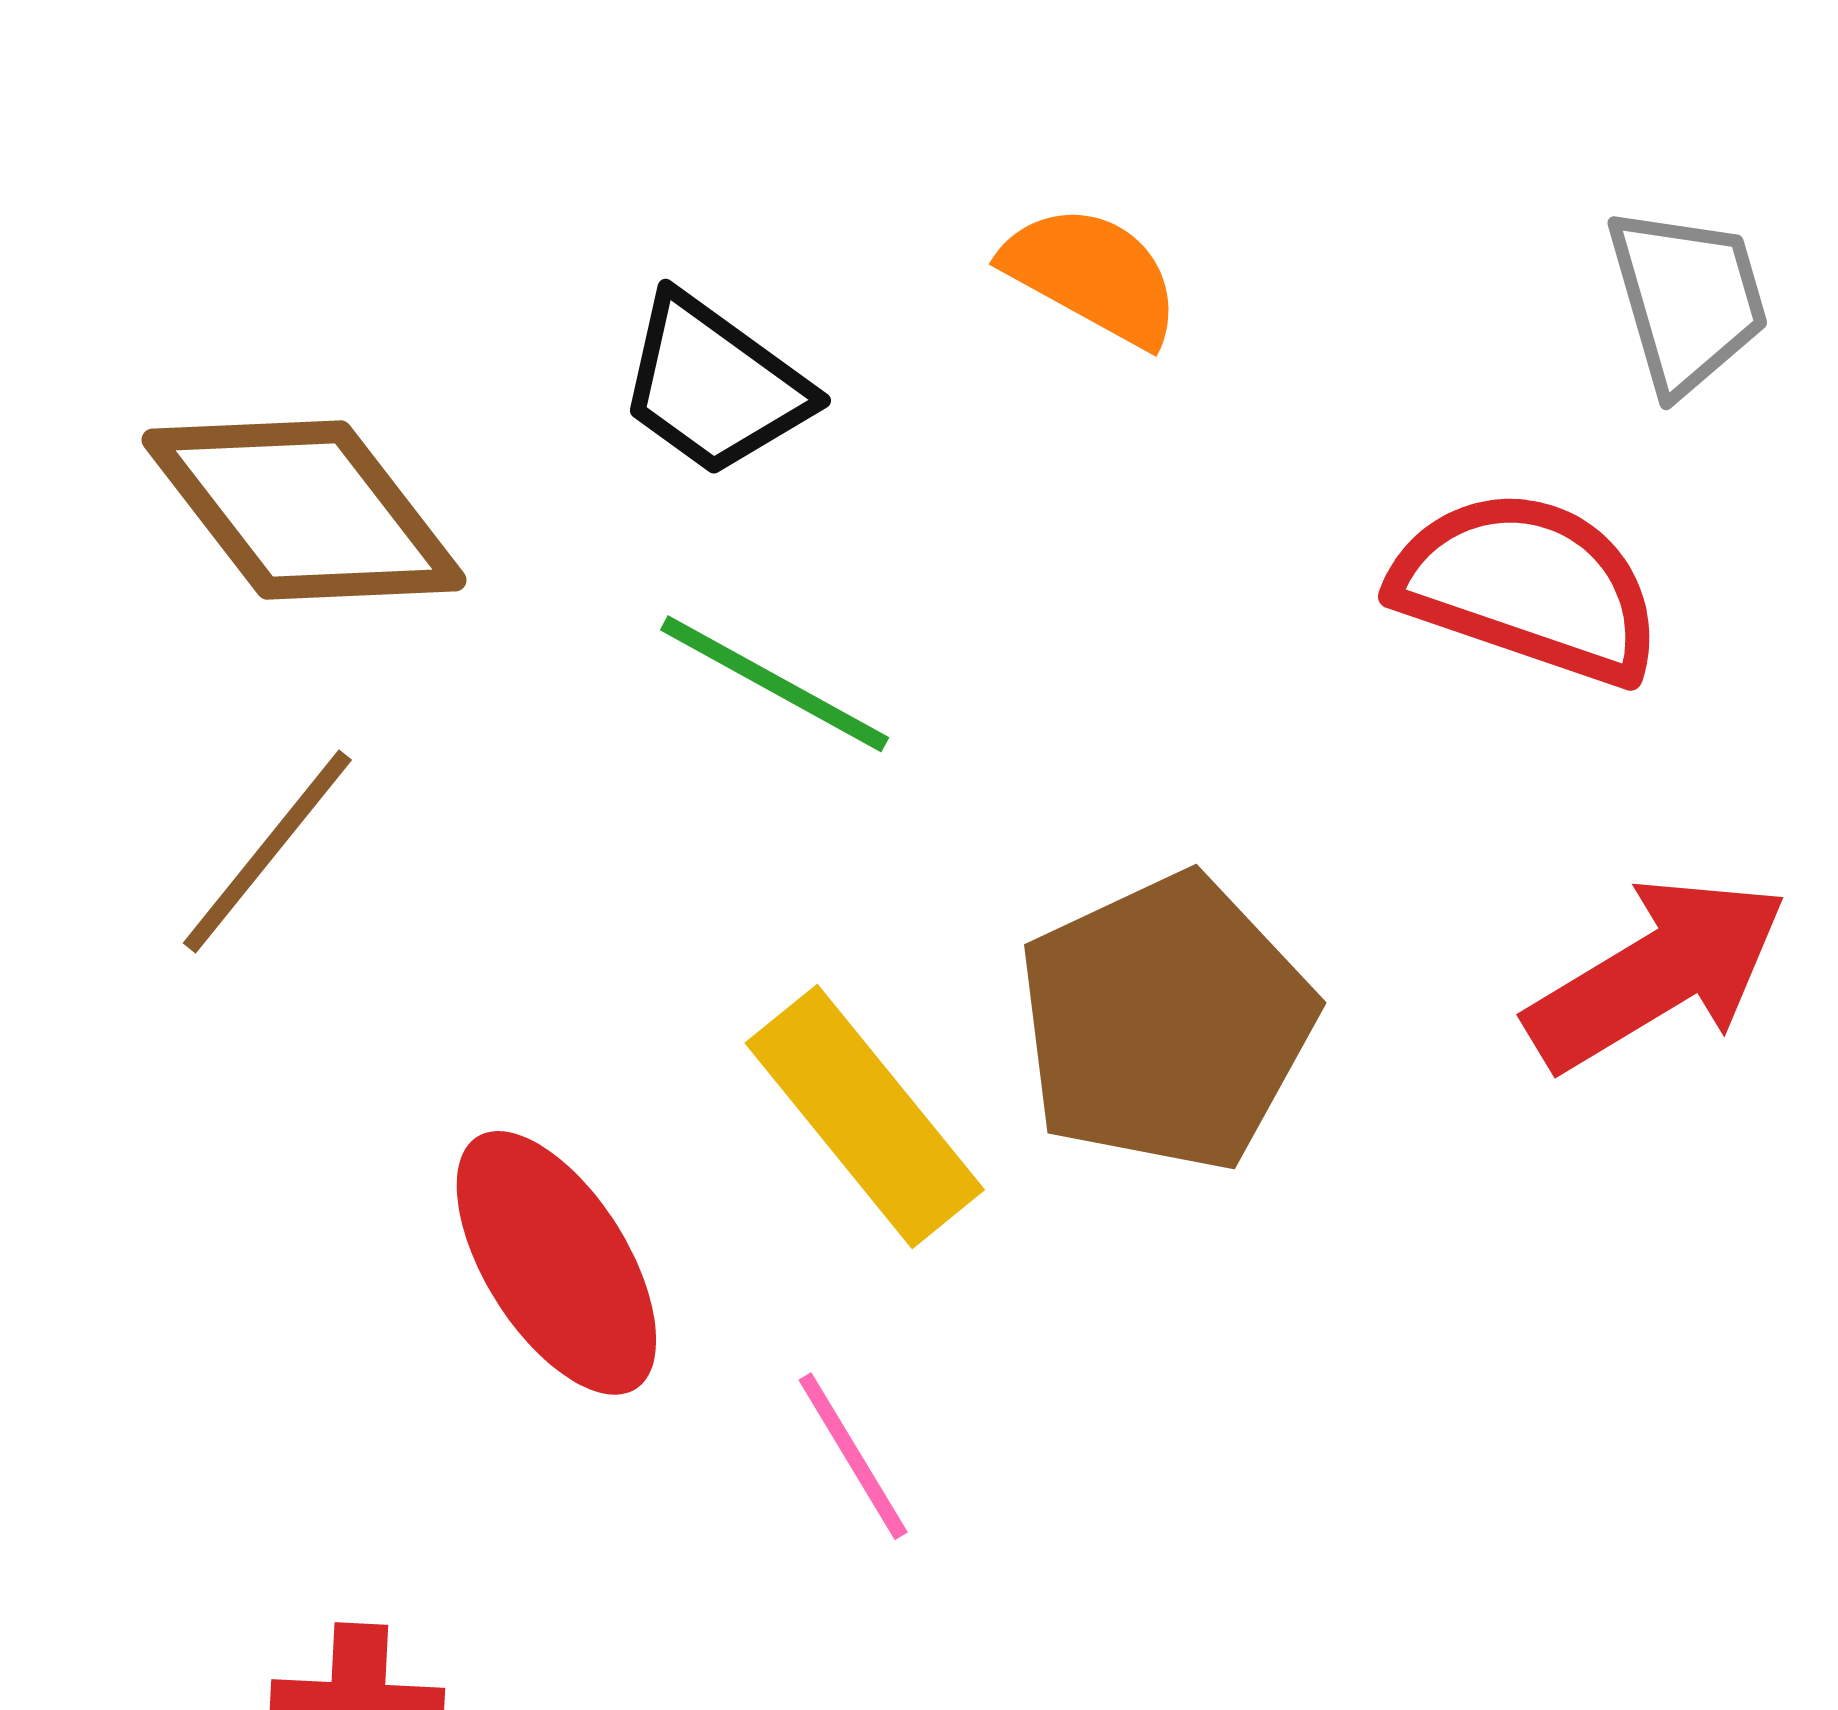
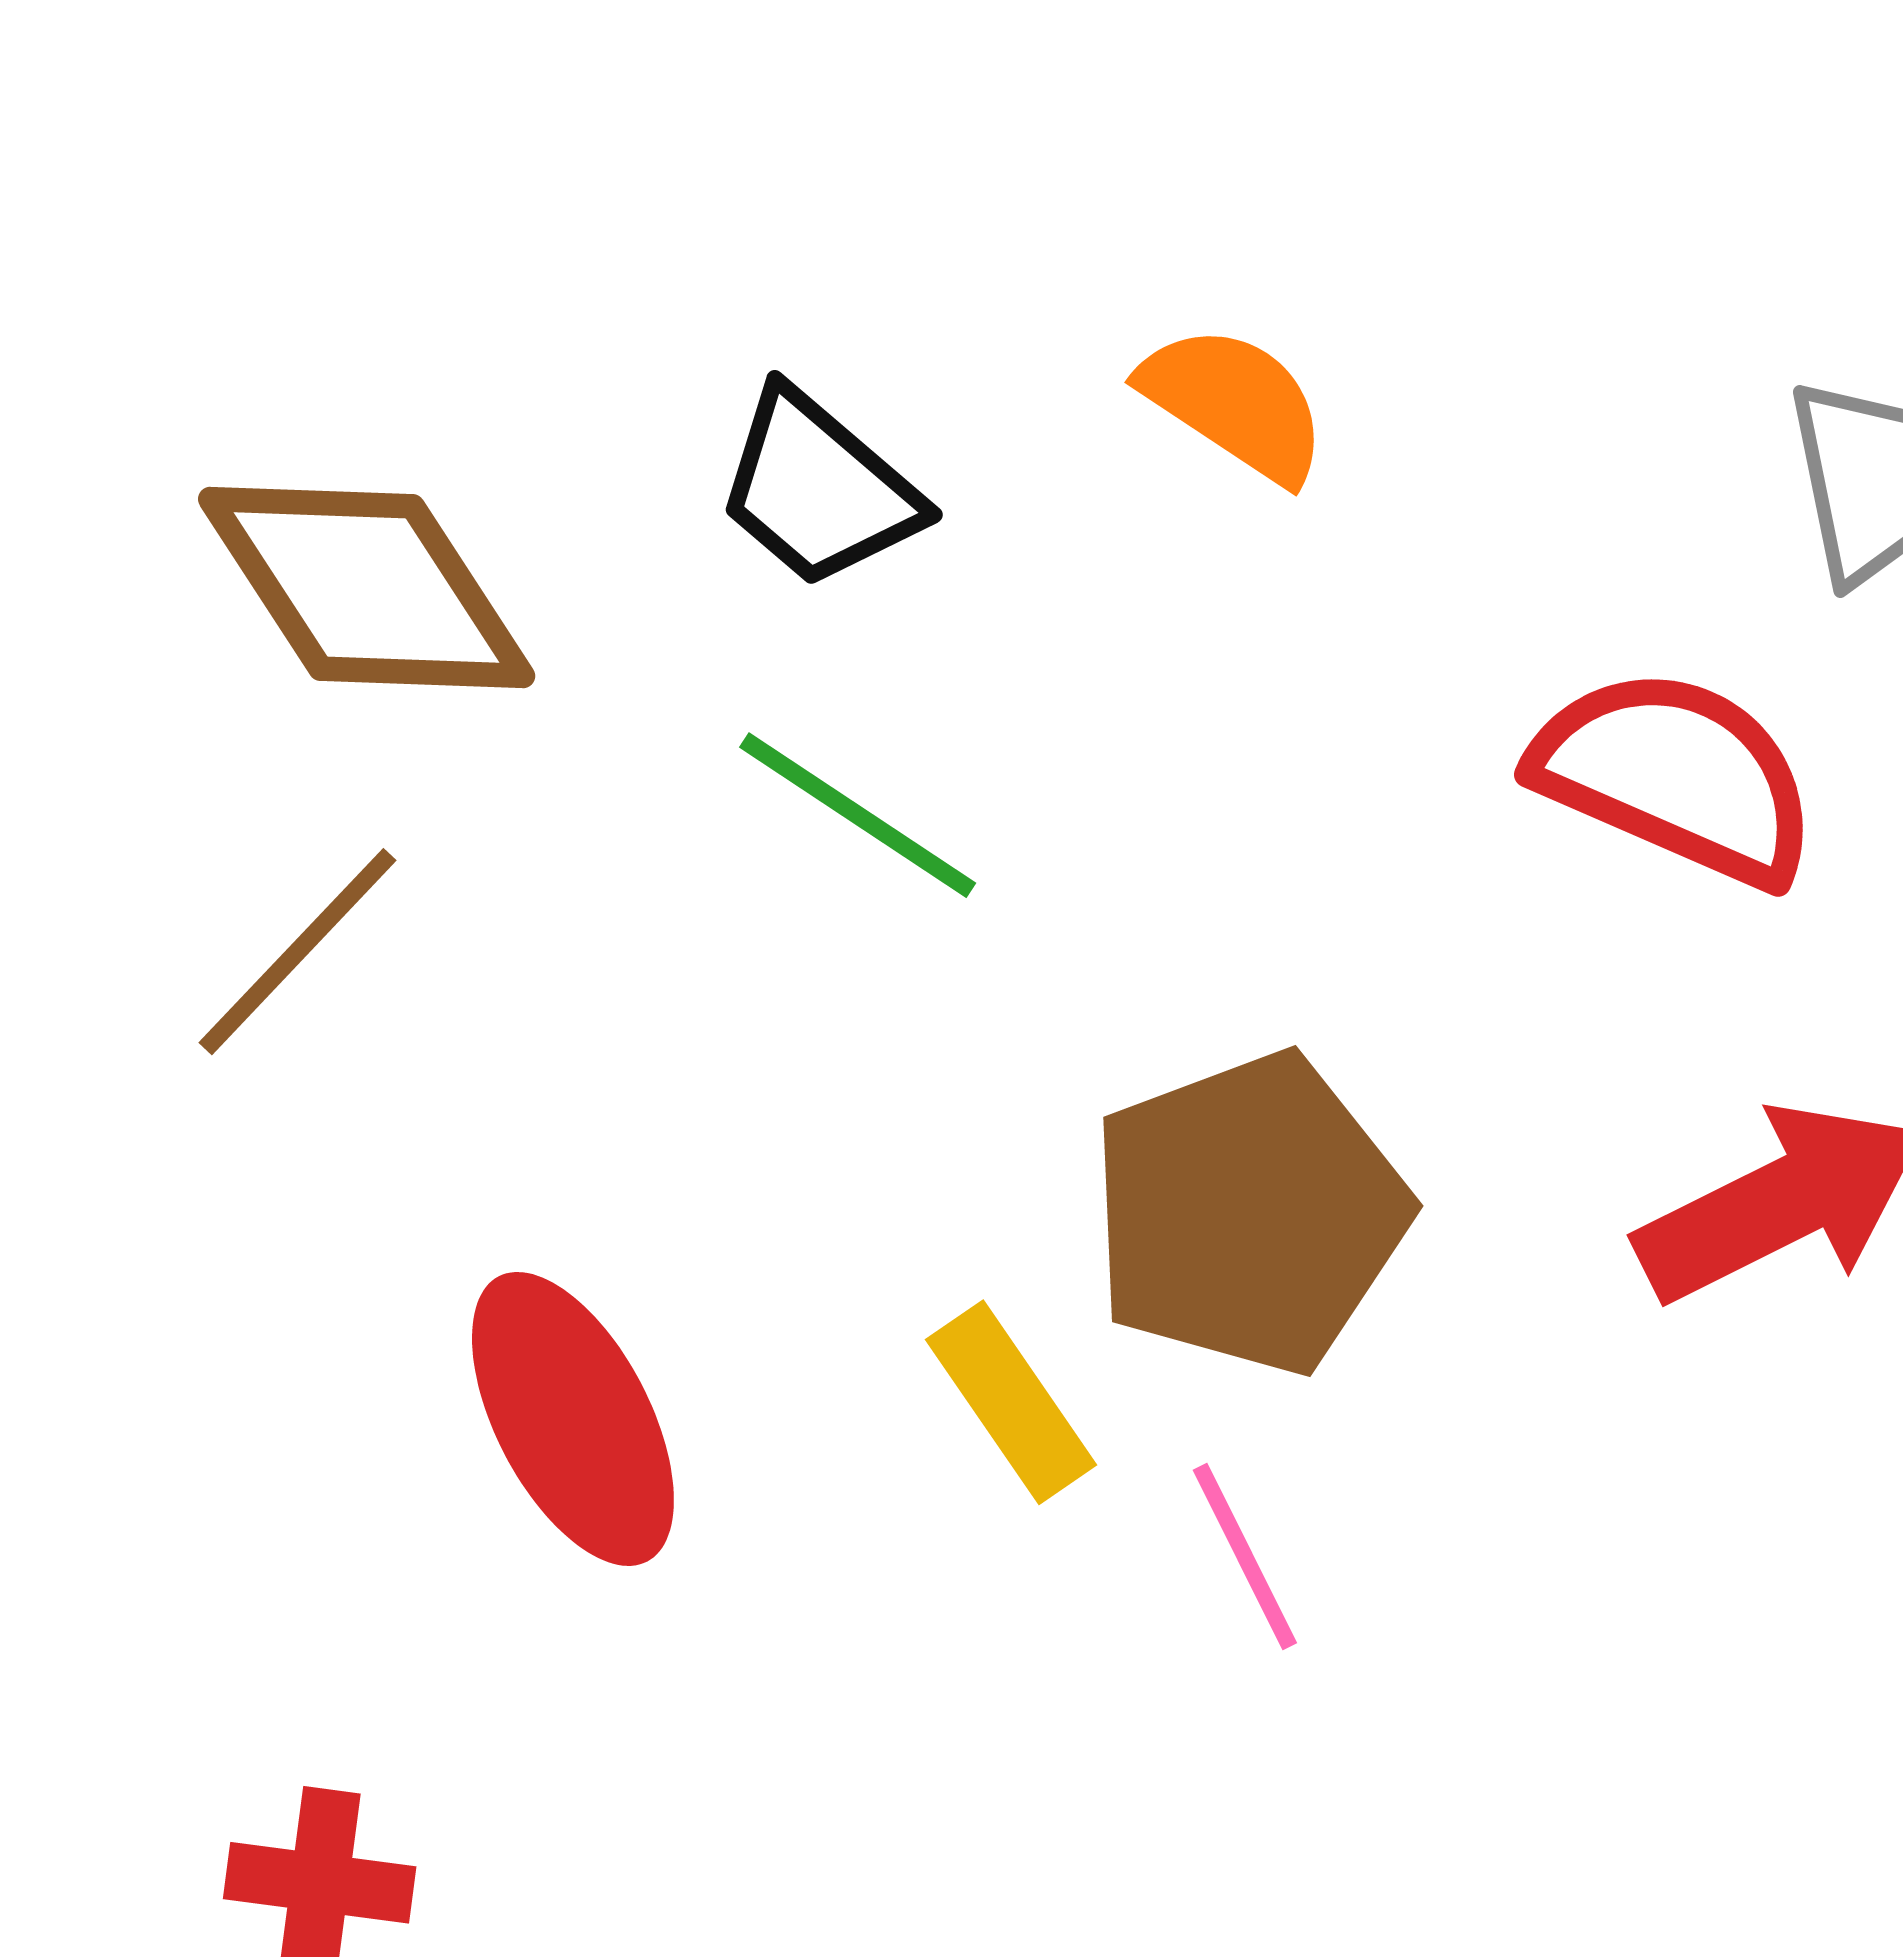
yellow rectangle: (865, 1116) -> (1011, 1402), moved, size x0.7
pink line: (853, 1456) -> (1245, 1556), moved

